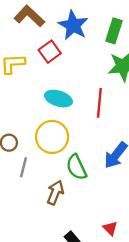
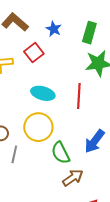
blue star: (73, 25) -> (54, 29), size x0.6
brown arrow: (55, 193) -> (73, 178), moved, turned 35

